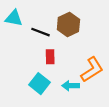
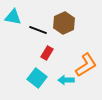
red rectangle: (50, 57) -> (47, 53), turned 32

